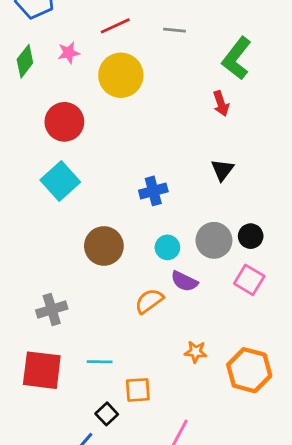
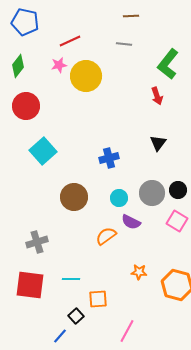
red line: (115, 26) -> (70, 41), moved
pink star: (69, 53) -> (59, 65), moved
red circle: (64, 122) -> (26, 106), moved

